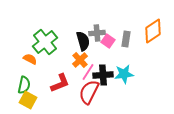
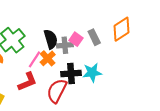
gray cross: (97, 33) -> (65, 45), moved
gray rectangle: (126, 39) -> (94, 37), turned -35
pink line: (88, 72) -> (35, 59), moved

